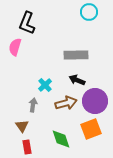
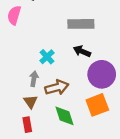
brown arrow: (66, 103) -> (57, 87), moved
brown triangle: (22, 126) -> (31, 102), moved

